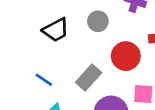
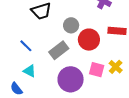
gray circle: (98, 21) -> (71, 25), moved

